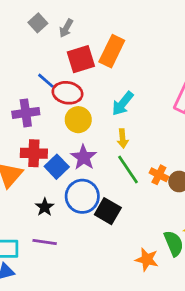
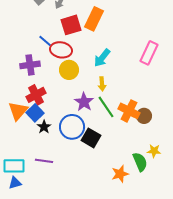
red cross: (34, 153) -> (36, 95), turned -30
purple star: (84, 157) -> (84, 102), moved
blue square: (57, 167) -> (35, 113), moved
orange cross: (159, 175) -> (129, 111), size x1.5
black star: (45, 207) -> (44, 127), moved
orange star: (147, 259) -> (120, 174), turned -30

